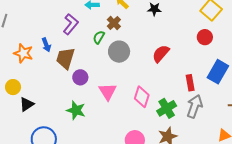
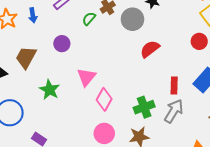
gray circle: (119, 52) -> (132, 19), moved
brown trapezoid: (65, 58) -> (26, 57), moved
purple circle: (80, 77) -> (62, 44), moved
pink diamond: (142, 97) -> (104, 99), moved

